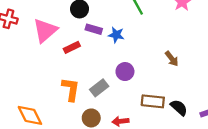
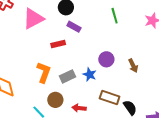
blue star: (116, 35) -> (90, 75), moved
red rectangle: (72, 47) -> (58, 44), moved
purple circle: (125, 72) -> (106, 59), moved

